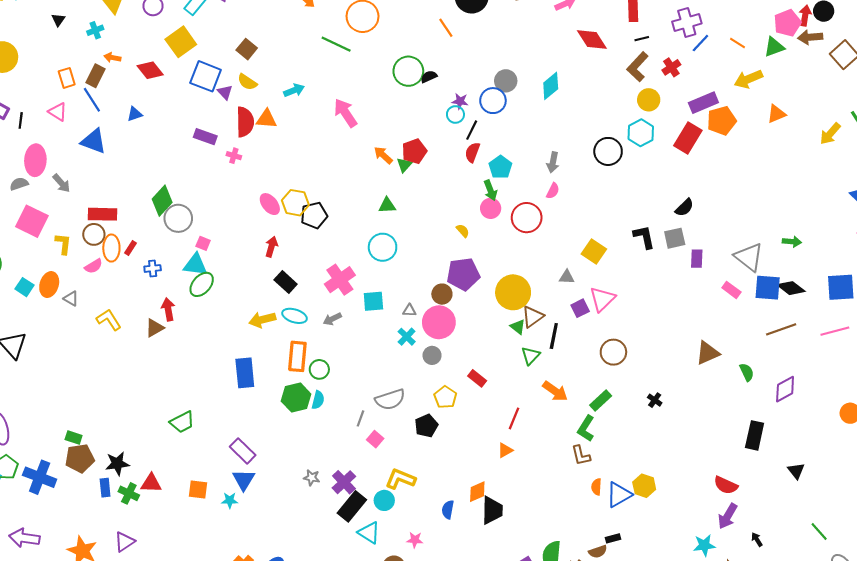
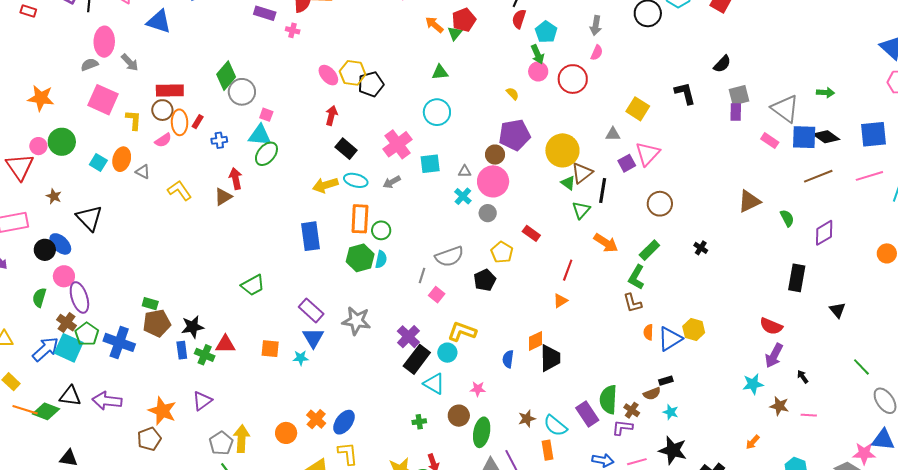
gray square: (675, 238) -> (739, 95), moved
gray star: (312, 478) -> (356, 321), moved, size x1.8

